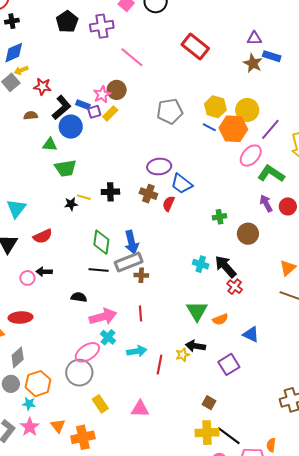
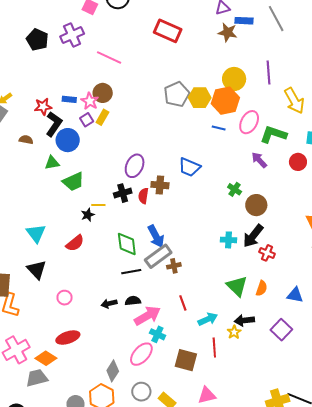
red star: (43, 87) -> (43, 107), moved
blue rectangle: (83, 105) -> (69, 99), moved
yellow hexagon: (215, 107) -> (200, 98), moved
gray pentagon: (170, 111) -> (177, 94), moved
brown semicircle: (31, 115) -> (26, 140), turned 32
blue line: (209, 127) -> (219, 128), moved
purple line: (270, 129) -> (268, 72), moved, turned -30
purple ellipse: (159, 167) -> (135, 166), moved, turned -45
purple arrow: (266, 203) -> (259, 160), moved
red semicircle: (169, 204) -> (143, 196), moved
green cross: (219, 217) -> (235, 189), turned -32
brown circle: (248, 234) -> (256, 205), moved
red semicircle: (43, 236) -> (75, 243), moved
black arrow: (226, 267) -> (253, 236), turned -85
black arrow: (44, 272) -> (109, 304), moved
black semicircle: (79, 297) -> (133, 301), moved
orange semicircle: (220, 319) -> (262, 288), turned -35
cyan arrow: (137, 351) -> (208, 319), moved
gray diamond: (18, 357) -> (113, 371), moved
gray circle: (79, 373) -> (141, 392), moved, size x0.7
brown square: (209, 403) -> (186, 360), moved, size x1.6

